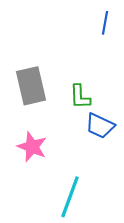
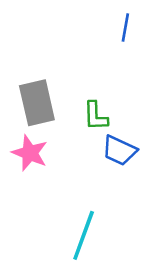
pink star: (32, 147) -> (30, 153), moved

